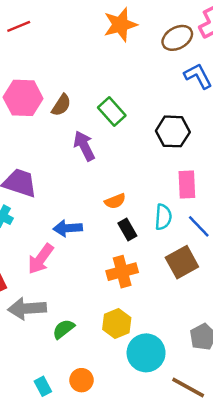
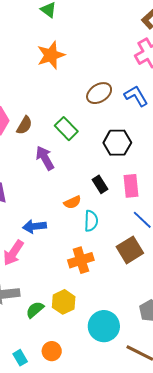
orange star: (120, 25) -> (51, 55), moved
brown ellipse: (177, 38) -> (99, 93), moved
cyan semicircle: (163, 217) -> (91, 221), moved
black rectangle: (127, 230) -> (100, 184), moved
yellow hexagon: (117, 324) -> (64, 302), moved

